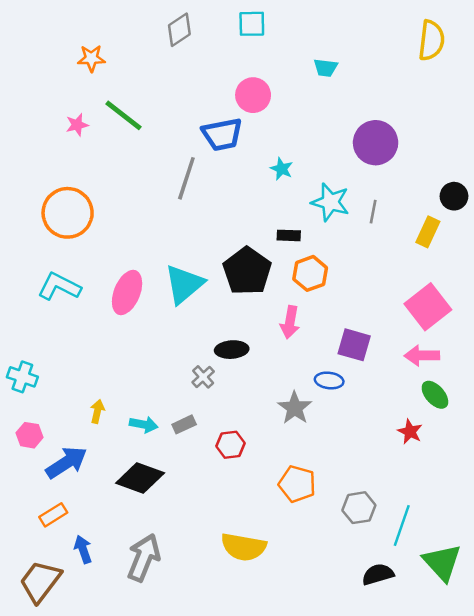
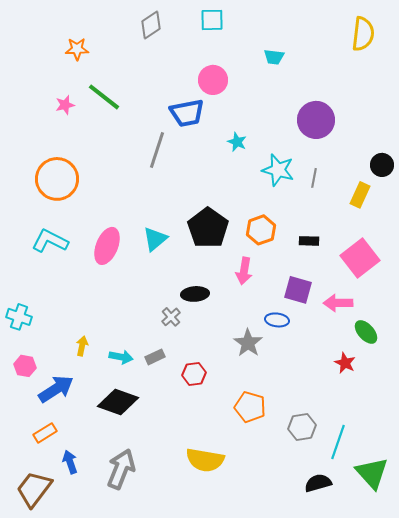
black rectangle: (289, 235) -> (309, 241), moved
cyan triangle: (184, 284) -> (155, 239), size x0.7
pink arrow: (422, 356) -> (338, 303), moved

